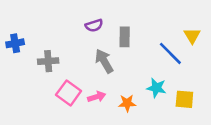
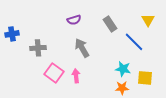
yellow triangle: (192, 36) -> (148, 20), moved
gray rectangle: (125, 37) -> (110, 24), moved, turned -35
pink arrow: (97, 97) -> (76, 76), turned -80
orange star: (127, 103) -> (122, 88), moved

